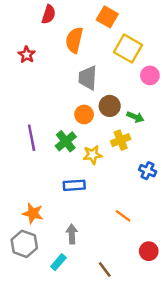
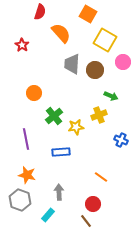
orange semicircle: (74, 40) -> (61, 33), turned 125
brown circle: (110, 106) -> (95, 70), moved
orange circle: (84, 114) -> (34, 93), moved
purple line: (32, 138) -> (26, 139), moved
red circle: (149, 251) -> (93, 204), moved

